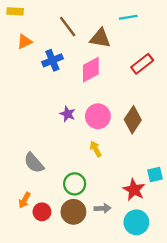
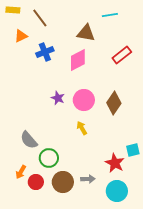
brown line: (68, 27) -> (40, 18), moved
green circle: (75, 184) -> (49, 158), moved

